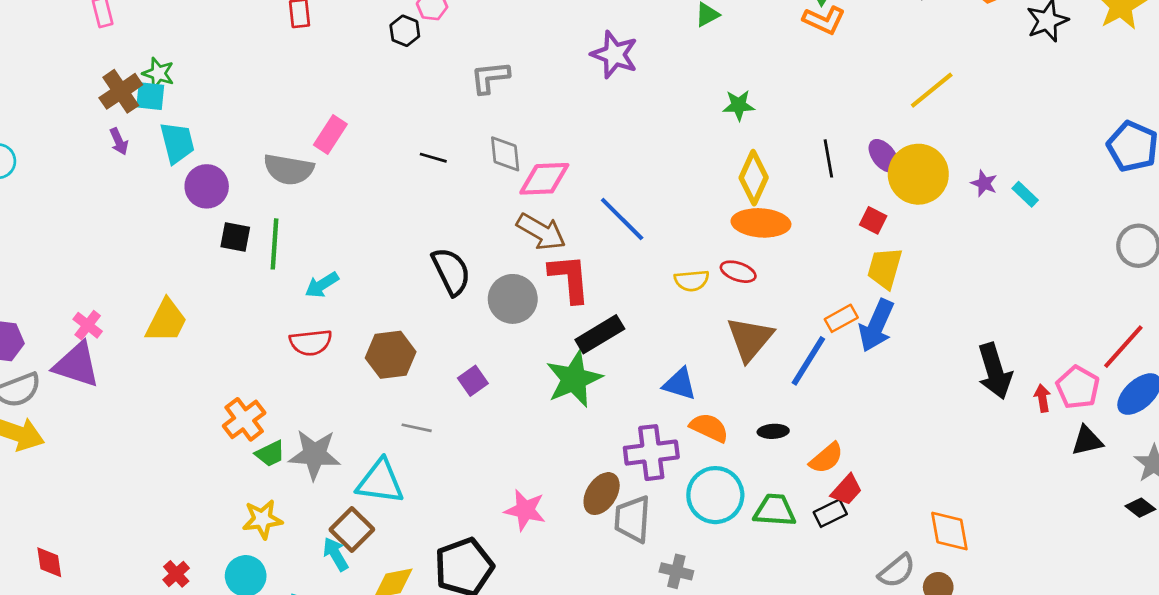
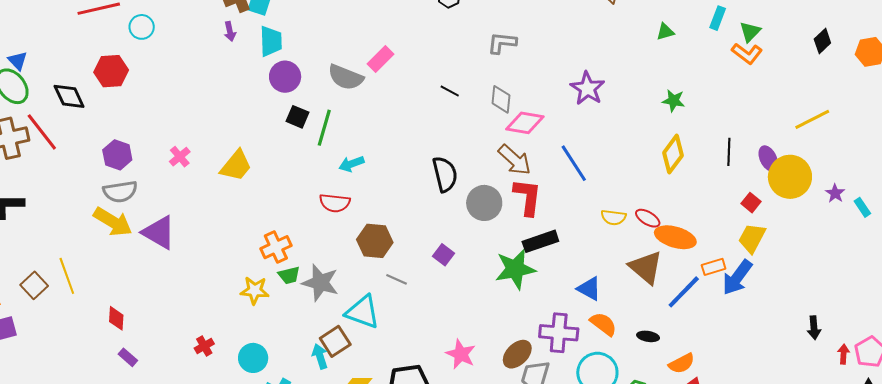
purple star: (614, 55) -> (587, 88), moved
orange ellipse: (761, 223) -> (675, 237), moved
brown triangle: (750, 339) -> (646, 267), turned -42
brown hexagon: (391, 355) -> (375, 241), moved
purple triangle: (77, 365) -> (159, 232), moved
black arrow: (995, 371) -> (814, 328), size x0.6
purple square: (473, 381) -> (444, 255), turned -30
yellow star: (262, 519) -> (255, 291), moved

